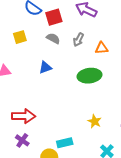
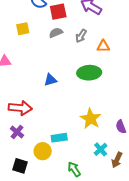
gray semicircle: (53, 38) -> (56, 33), turned -56
blue triangle: (45, 67) -> (50, 80), moved
yellow star: (95, 121) -> (91, 119), size x1.5

